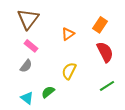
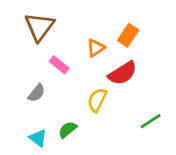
orange rectangle: (100, 25) -> (128, 35), moved
pink rectangle: (31, 46) -> (59, 65), moved
red semicircle: (105, 52) -> (123, 73), moved, turned 85

